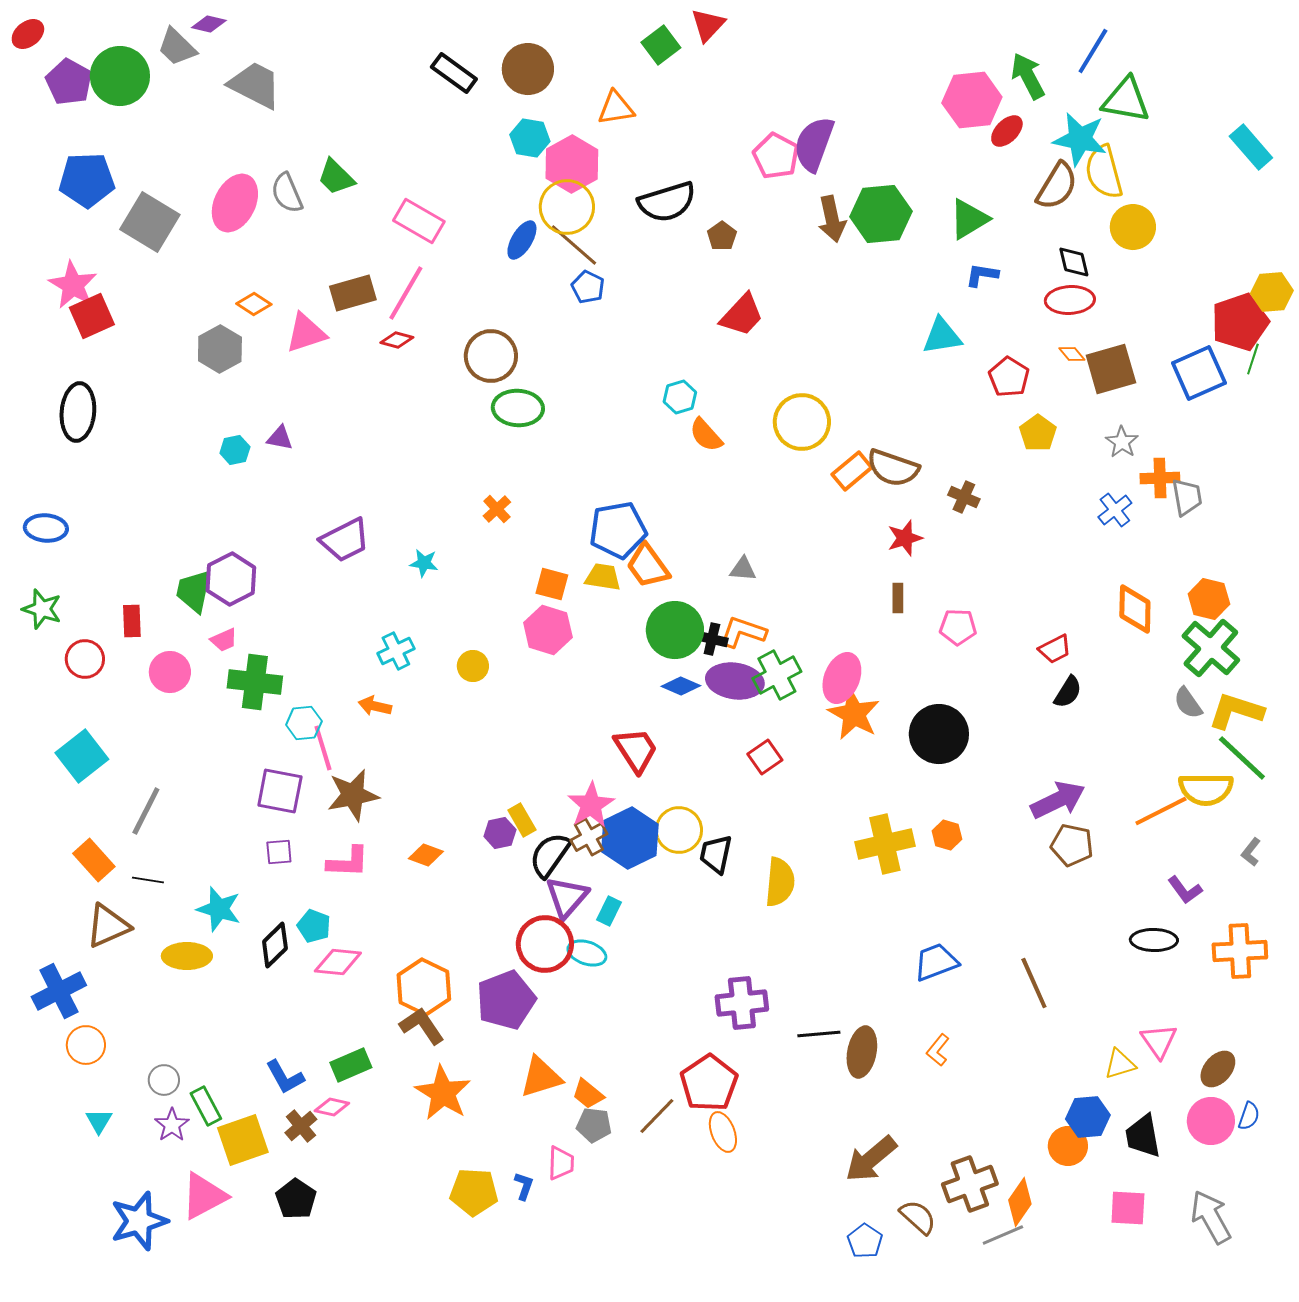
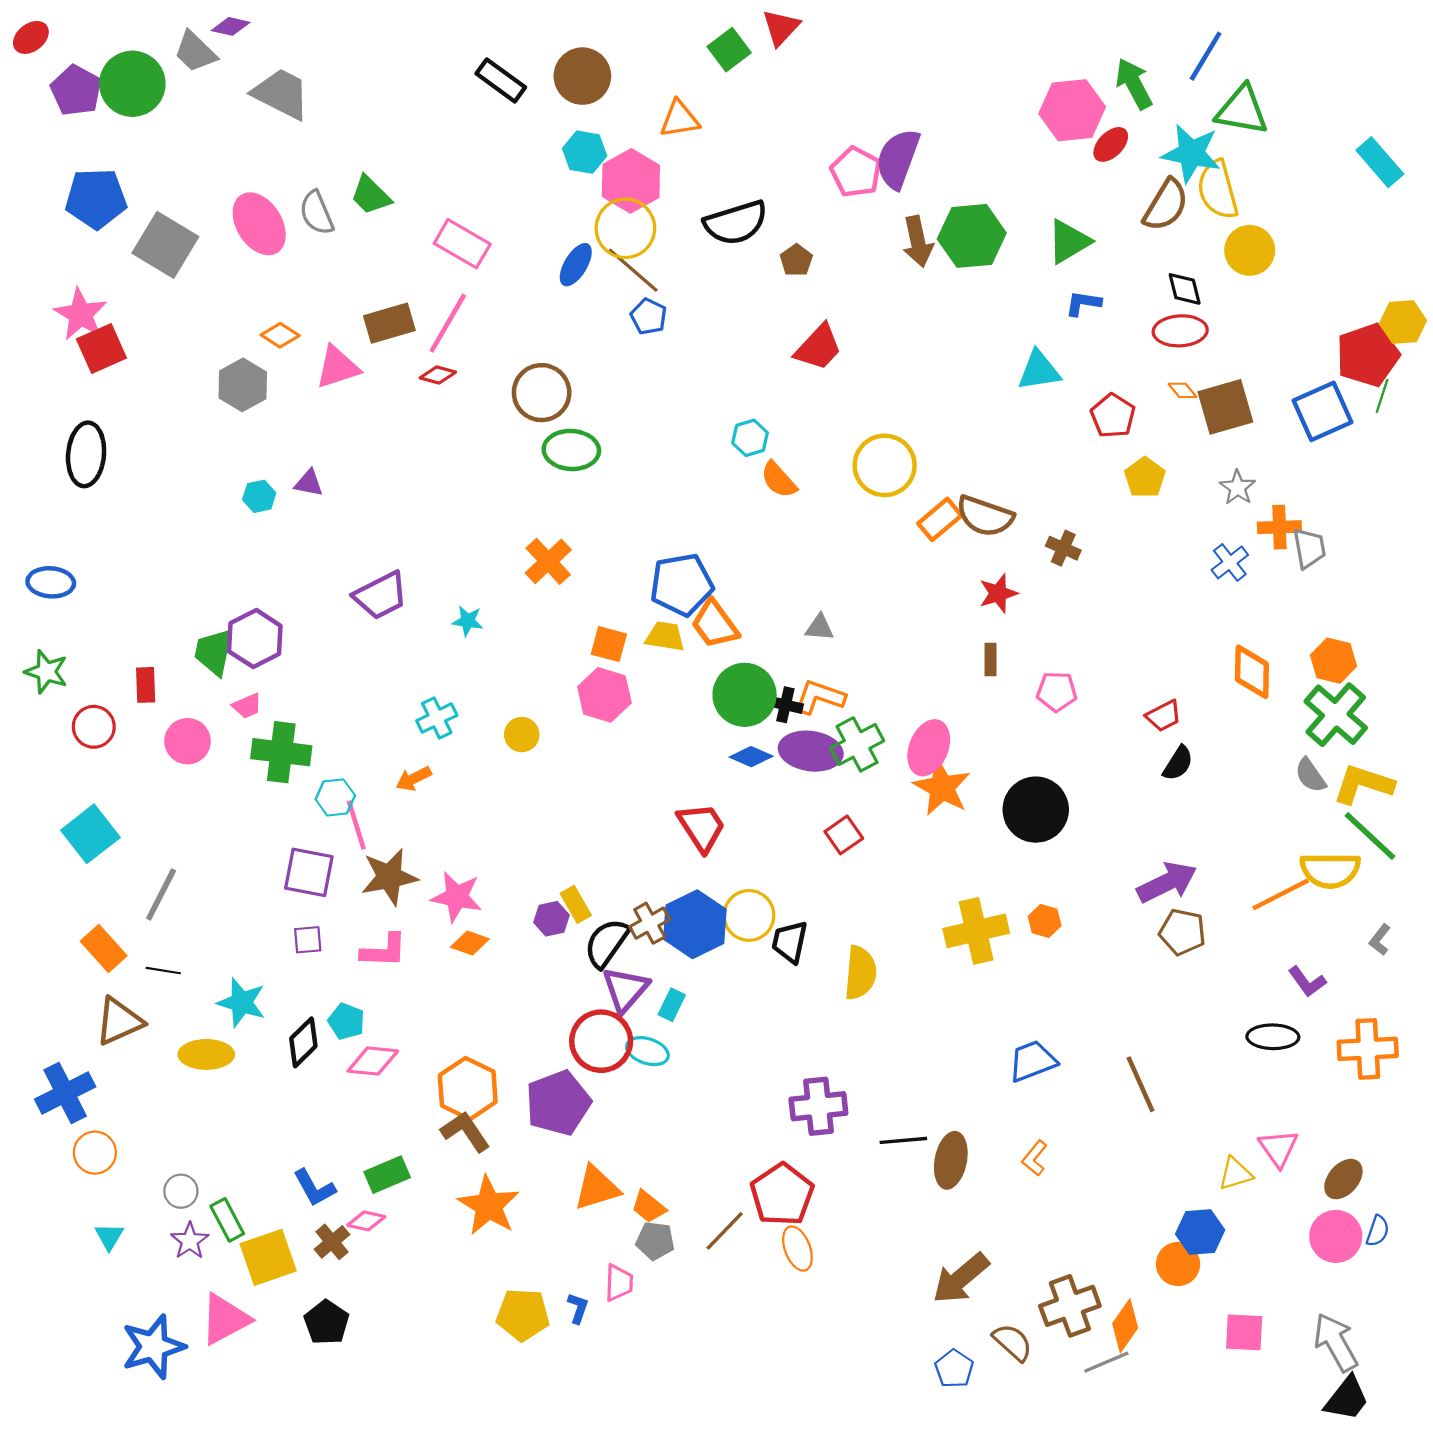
pink ellipse: (235, 203) -> (259, 224), turned -58
orange cross: (497, 509) -> (548, 561), size x1.5
orange arrow: (375, 706) -> (414, 779), turned -40
pink star: (591, 805) -> (457, 897), moved, turned -30
black trapezoid: (1143, 1136) -> (1347, 1399), moved, turned -132

